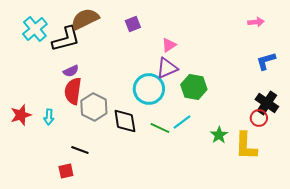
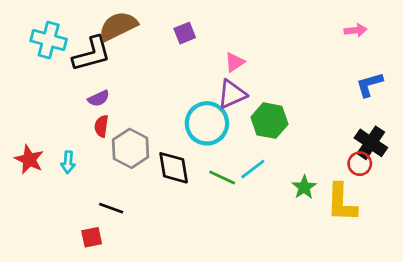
cyan cross: (35, 29) -> (49, 40), turned -35
red semicircle: (73, 91) -> (101, 126), size x0.6
red star: (21, 115) -> (29, 159), turned -30

